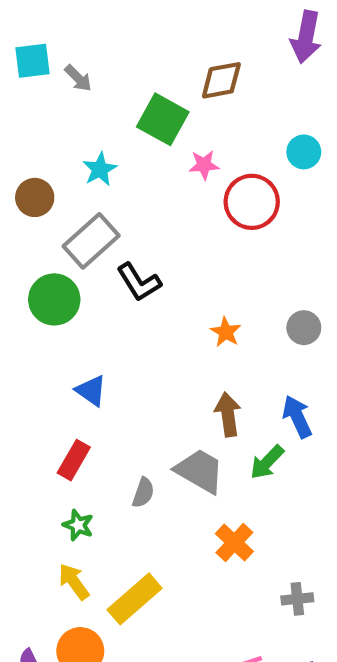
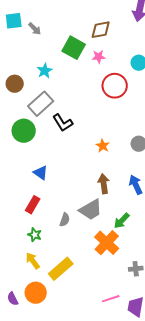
pink star: (204, 165) -> (99, 57), moved
green arrow: (267, 462) -> (122, 221), moved
gray trapezoid: (200, 471) -> (91, 210), turned 120
orange cross: (234, 543) -> (107, 243), size x1.4

